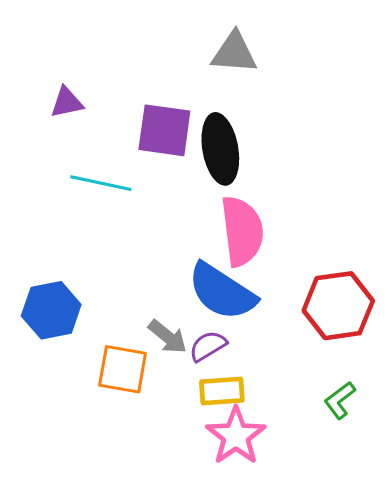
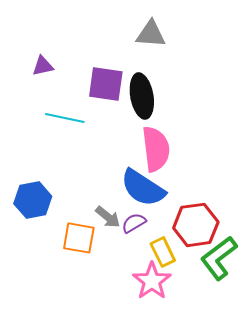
red hexagon: (338, 306) -> (196, 225), moved
yellow rectangle: (222, 391) -> (163, 252), moved, turned 68
green L-shape: (340, 400) -> (219, 258), size x1.8

